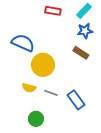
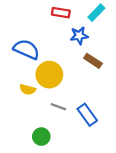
blue star: (85, 31) -> (79, 36), moved
yellow semicircle: (29, 88) -> (28, 90), moved

